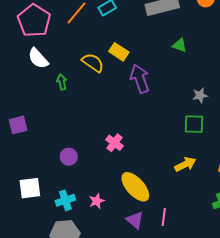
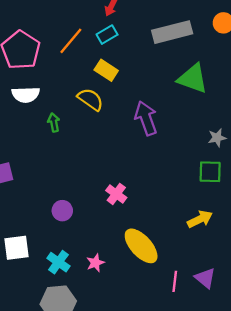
green triangle: (180, 45) -> (193, 79), size x1.8
yellow rectangle: (119, 52) -> (106, 70), moved
white semicircle: (38, 58) -> (26, 95), turned -50
cyan cross: (65, 200) -> (58, 262), turned -36
purple triangle: (135, 220) -> (205, 278), moved

